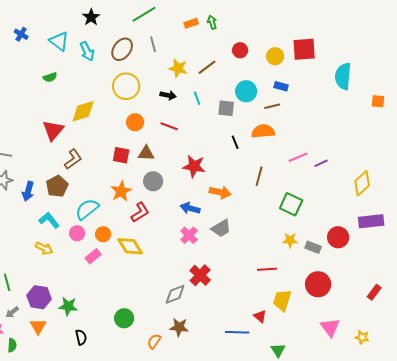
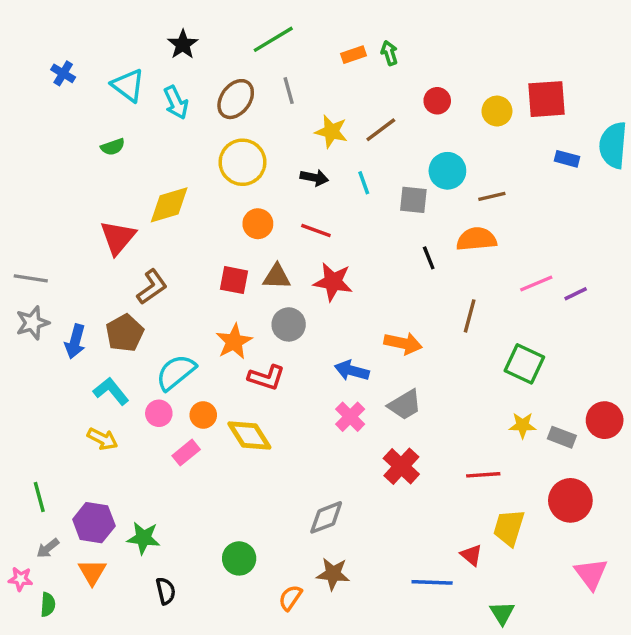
blue rectangle: (281, 86) -> (567, 159), moved
red star: (194, 166) -> (333, 282), moved
red L-shape: (140, 212) -> (266, 377), turned 50
red cross: (200, 275) -> (401, 466), moved

